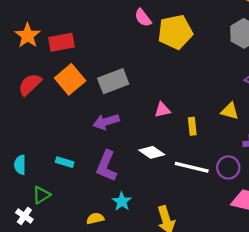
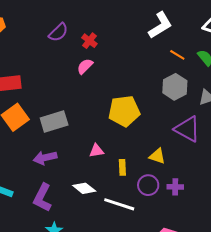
pink semicircle: (143, 18) -> (85, 66), turned 78
yellow pentagon: (175, 32) -> (124, 111), moved
purple circle: (228, 167) -> (148, 185), moved

